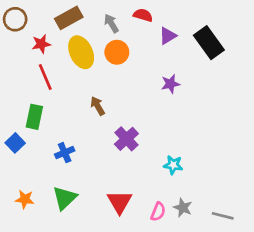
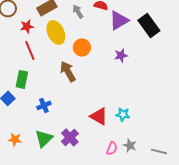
purple triangle: (168, 36) -> (119, 20), size x1.5
orange circle: (117, 52) -> (82, 47), moved
brown arrow: (98, 106) -> (68, 71), size x1.5
purple cross: (126, 139) -> (70, 137), moved
red triangle: (120, 202) -> (99, 116), moved, turned -30

